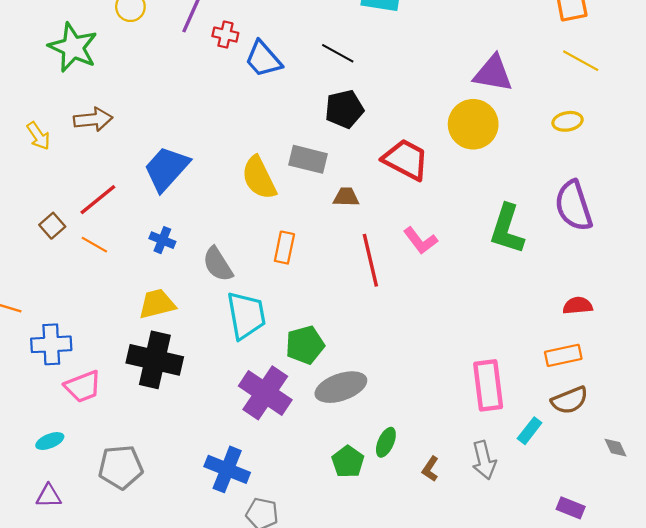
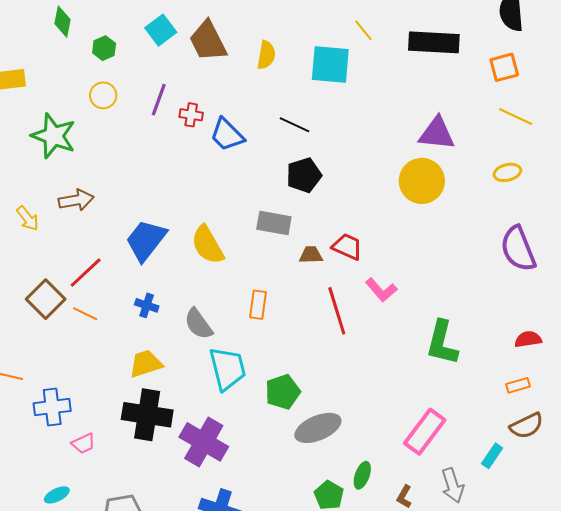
red trapezoid: (406, 160) -> (347, 247), moved, size x0.7
yellow semicircle: (259, 178) -> (208, 245), moved
brown square: (52, 226) -> (46, 299), size x1.6
green L-shape: (507, 229) -> (442, 343), moved
orange rectangle: (563, 355) -> (518, 385), size x0.7
pink rectangle: (488, 385) -> (425, 432), moved, turned 48
pink trapezoid: (83, 387) -> (83, 443), size x0.7
purple cross: (265, 393) -> (204, 442), moved

